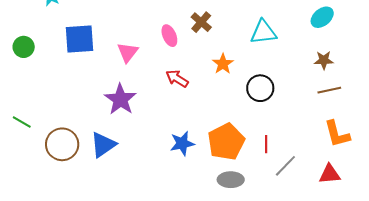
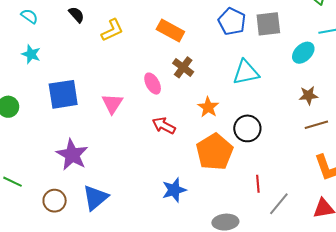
purple star: (120, 99) -> (72, 155), moved
orange pentagon: (226, 142) -> (215, 152), moved
brown circle: (62, 144) -> (55, 201), size x0.7

